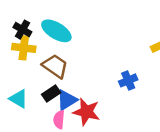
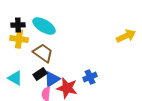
black cross: (22, 30) -> (18, 25), turned -32
blue cross: (128, 80) -> (90, 77), moved

